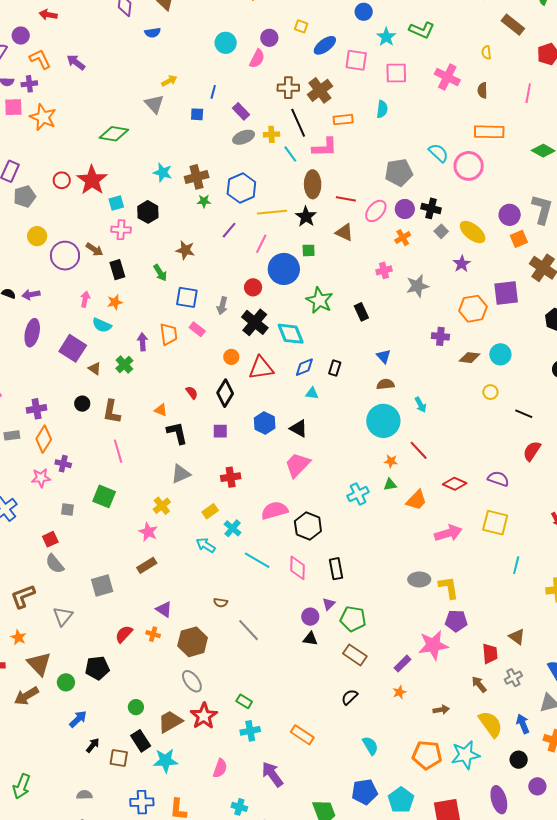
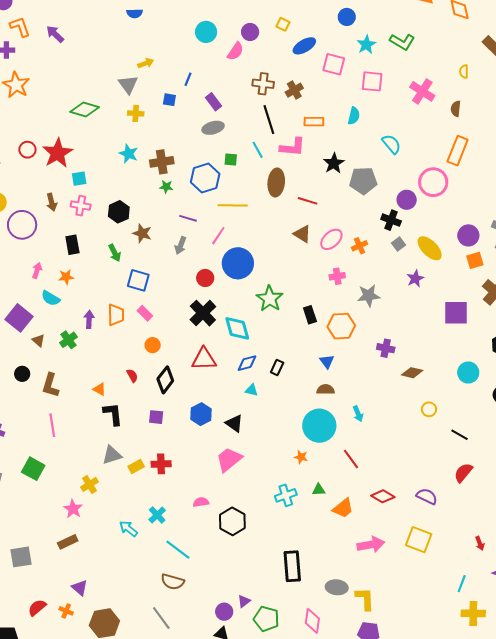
brown cross: (320, 90) -> (294, 90), size x0.7
orange rectangle: (489, 132) -> (458, 151), turned -76
yellow cross: (271, 134) -> (136, 113), moved
cyan semicircle: (439, 153) -> (391, 144), moved
purple circle: (405, 209) -> (407, 200), moved
pink ellipse: (376, 211) -> (331, 239), moved
black hexagon: (148, 212) -> (119, 212), moved
black star: (306, 216) -> (334, 163), moved
purple line: (229, 230) -> (188, 218), turned 60
brown arrow: (94, 249) -> (52, 202), moved, turned 36
green square: (309, 250) -> (231, 159), moved
gray arrow: (222, 306) -> (181, 245), moved
orange hexagon: (473, 309) -> (341, 326), moved
cyan circle: (500, 354) -> (468, 372), moved
orange circle: (231, 357) -> (153, 345), moved
orange star: (391, 461) -> (301, 457), moved
pink semicircle: (275, 510) -> (201, 502), size x0.6
yellow rectangle: (210, 511) -> (136, 466), moved
cyan line: (516, 565) -> (462, 584), moved
pink diamond: (298, 568) -> (312, 621), moved
black rectangle: (336, 569) -> (292, 566), moved, size x1.4
brown semicircle: (221, 603) -> (173, 582), moved, size x1.6

